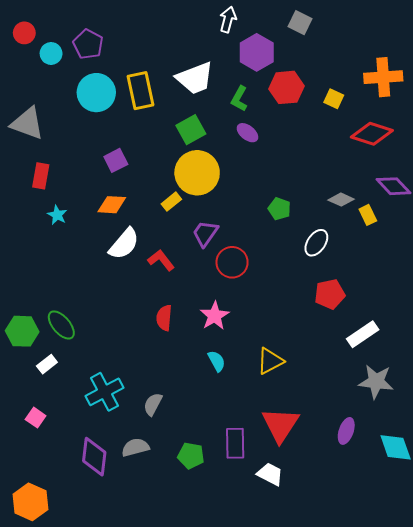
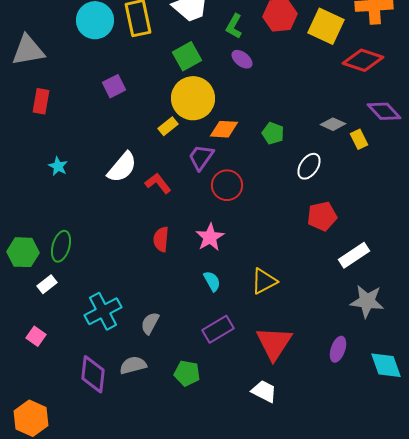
yellow square: (334, 99) -> (326, 26), size x1.8
gray triangle: (27, 123) -> (28, 50), turned -30
orange diamond: (112, 205) -> (224, 129), moved
cyan star: (57, 215) -> (58, 166), moved
green ellipse: (61, 325) -> (61, 246), turned 56
purple rectangle: (235, 443) -> (218, 329), moved, turned 60

